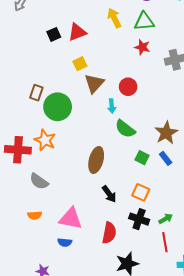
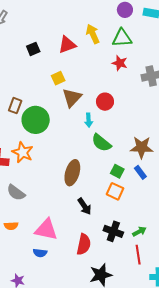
red triangle: (77, 32) -> (67, 45), moved
brown star: (166, 133) -> (142, 147), turned 30
orange square: (141, 192) -> (115, 191), moved

